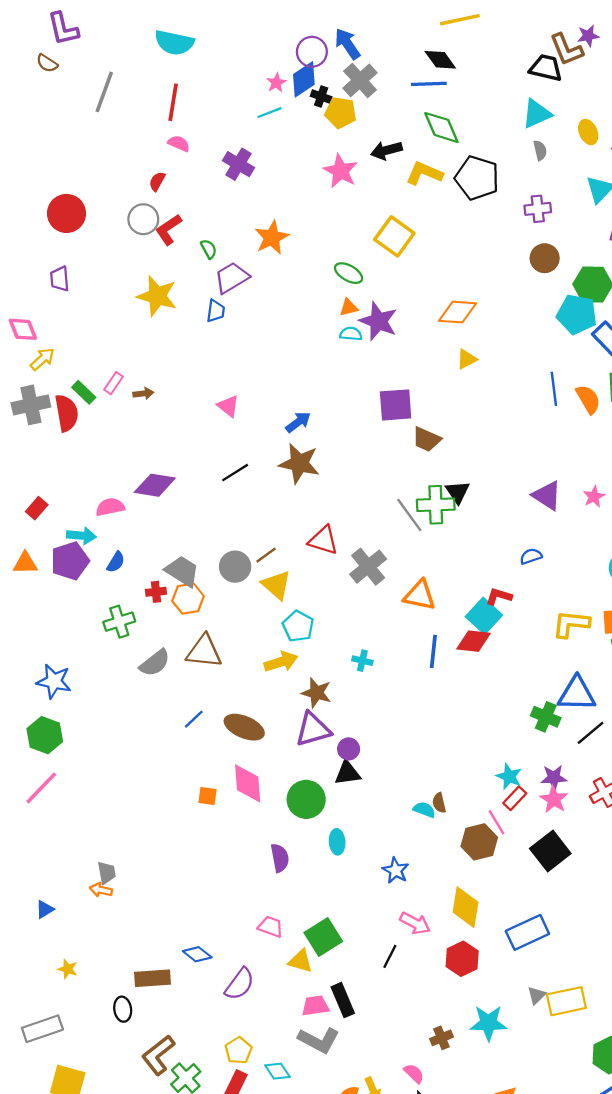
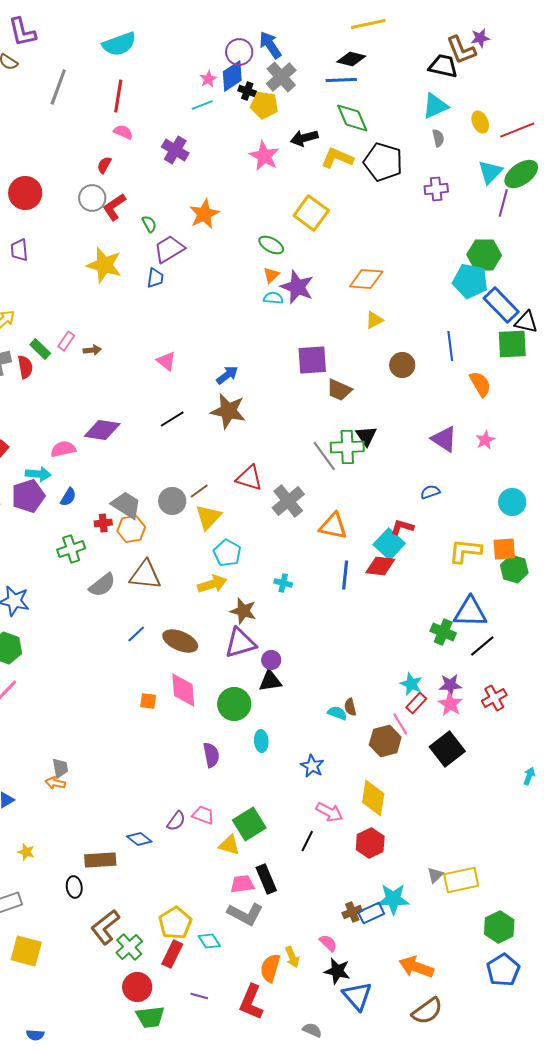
cyan semicircle: (174, 43) -> (119, 44), turned -32
black diamond: (440, 60) -> (351, 59), turned -40
brown circle: (545, 258) -> (402, 365), moved
orange triangle: (349, 307) -> (271, 275), turned -30
orange semicircle: (588, 399) -> (480, 384), moved
red semicircle: (66, 413) -> (25, 367), size x0.7
yellow triangle: (276, 585) -> (208, 517), turned 32
blue rectangle: (527, 932) -> (371, 913), moved, size x0.7
purple semicircle: (240, 984) -> (176, 821), moved, size x0.7
yellow pentagon: (238, 1050) -> (175, 923), size x1.4

